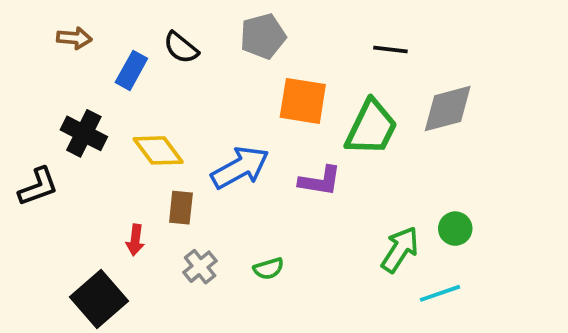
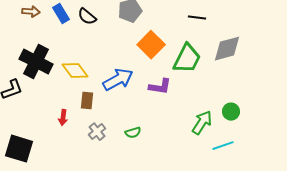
blue rectangle: (131, 70) -> (61, 14), moved, turned -60
orange square: (303, 101) -> (151, 45), turned 36
black cross: (84, 133) -> (36, 62), size x1.4
black square: (99, 299) -> (19, 149), moved, turned -32

